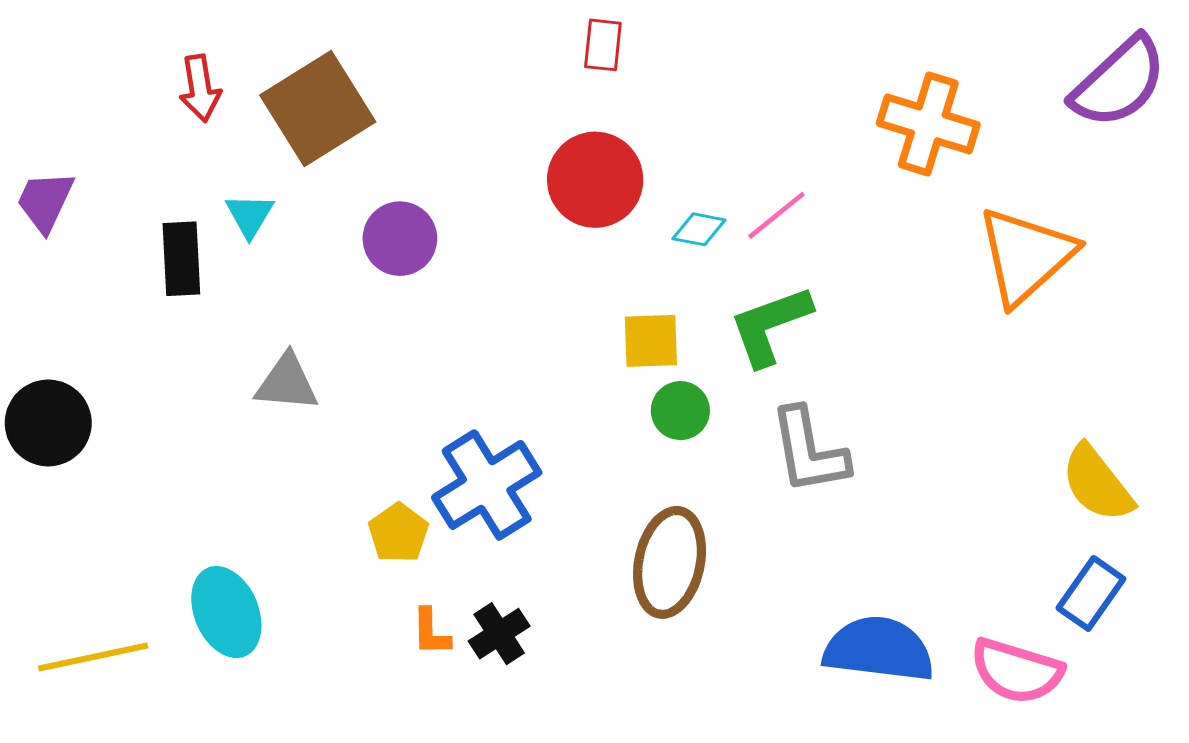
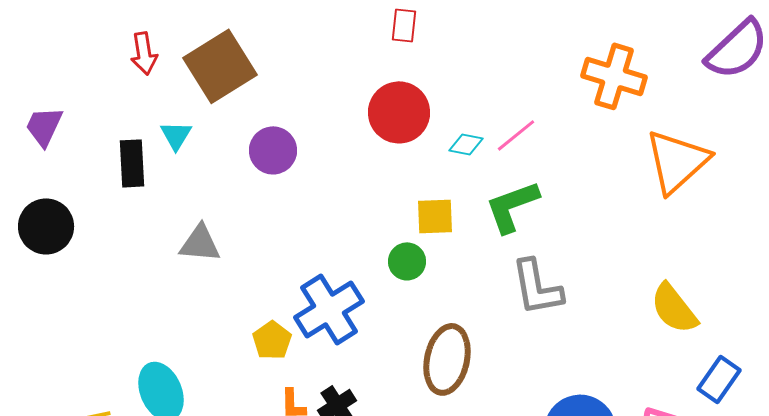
green circle: (680, 411) -> (407, 261), moved
black circle: (48, 423) -> (46, 226), moved
yellow semicircle: (1097, 483) -> (674, 308), moved

